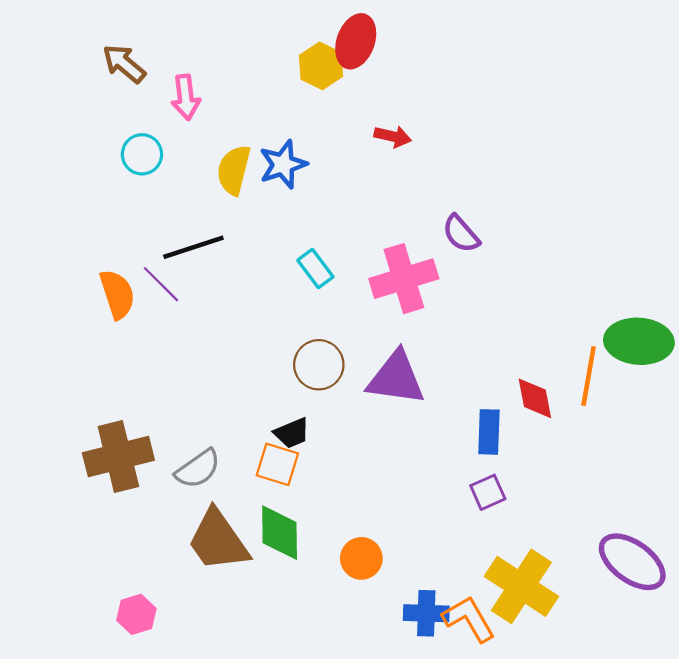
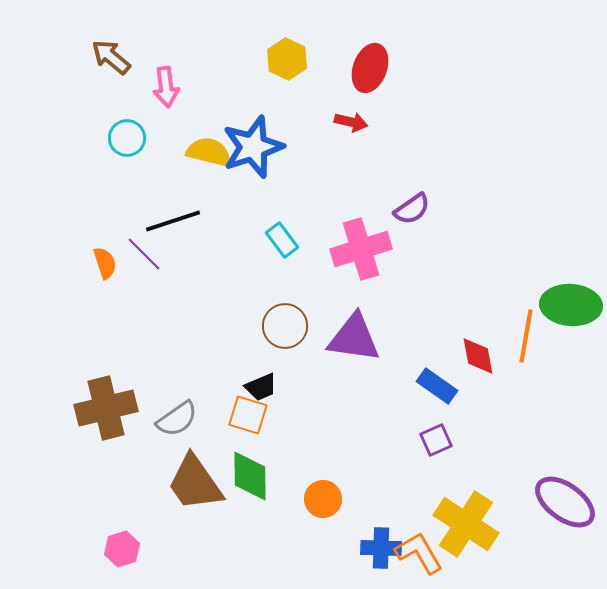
red ellipse: (356, 41) -> (370, 68), moved
blue star: (283, 164) -> (253, 147), size x1.4
yellow semicircle: (234, 170) -> (209, 152), turned 90
purple semicircle: (461, 234) -> (412, 209), turned -84
orange semicircle: (117, 294) -> (105, 263), size x0.7
blue rectangle: (489, 432) -> (437, 386), turned -57

